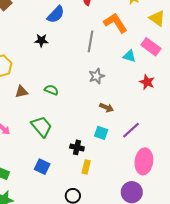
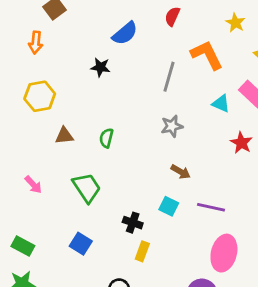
green semicircle: (51, 90) -> (106, 138), turned -104
purple line: (131, 130) -> (211, 207), turned 48

